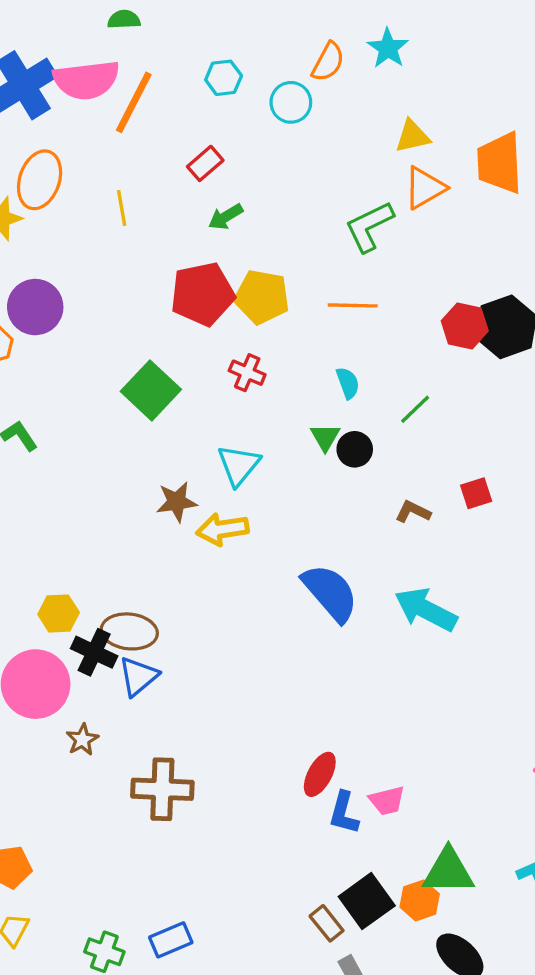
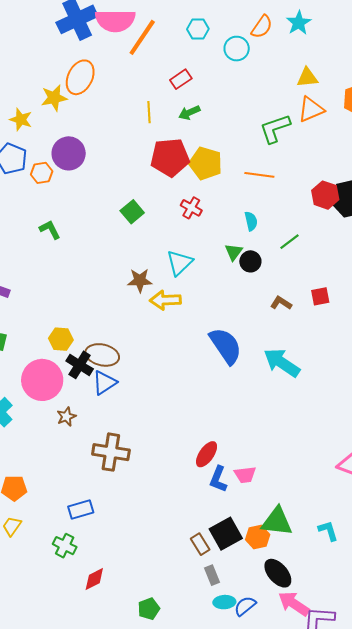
yellow line: (122, 208) -> (149, 112), moved
green square: (151, 390) -> (132, 212), size x0.7
blue rectangle: (171, 940) -> (81, 509), moved

